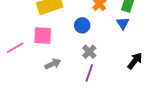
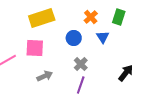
blue triangle: (123, 23) -> (103, 37), moved

